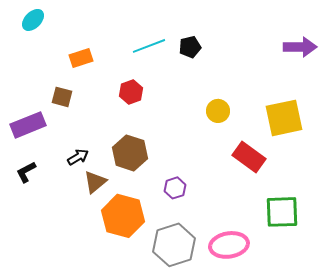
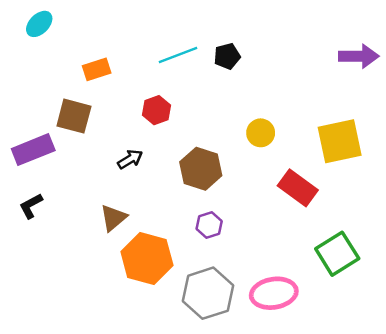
brown square: (62, 97) -> (74, 116), size x1.4
brown hexagon: (130, 153) -> (201, 169), moved
black arrow: (78, 157) -> (130, 159), moved
green square: (282, 212) -> (337, 254), turned -30

